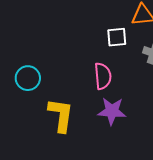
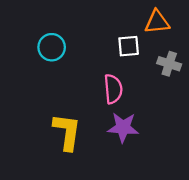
cyan circle: (28, 78) -> (52, 47), moved

